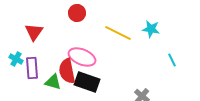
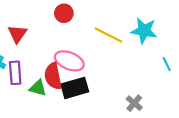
cyan star: (151, 29) -> (144, 31), size x1.4
black rectangle: (87, 82) -> (75, 88), turned -35

